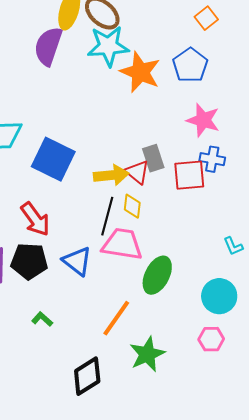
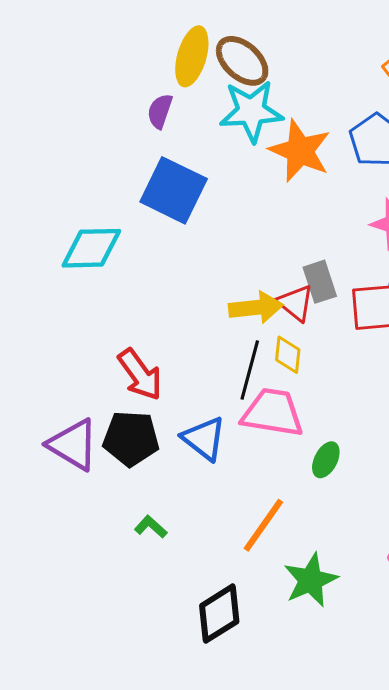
purple semicircle: (48, 46) -> (160, 111), size x0.6
blue square: (53, 159) -> (174, 190), moved
green ellipse: (157, 275) -> (326, 460), size x0.6

